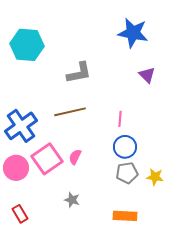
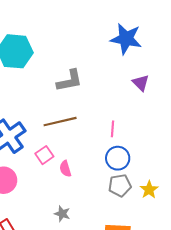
pink semicircle: (75, 157) -> (65, 169), turned -42
pink square: (47, 159) -> (44, 155), moved, size x0.6
yellow star: (155, 177) -> (149, 190), turned 30

